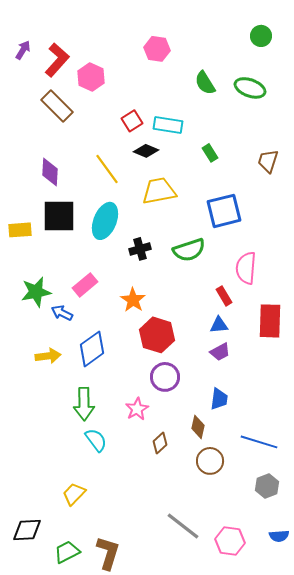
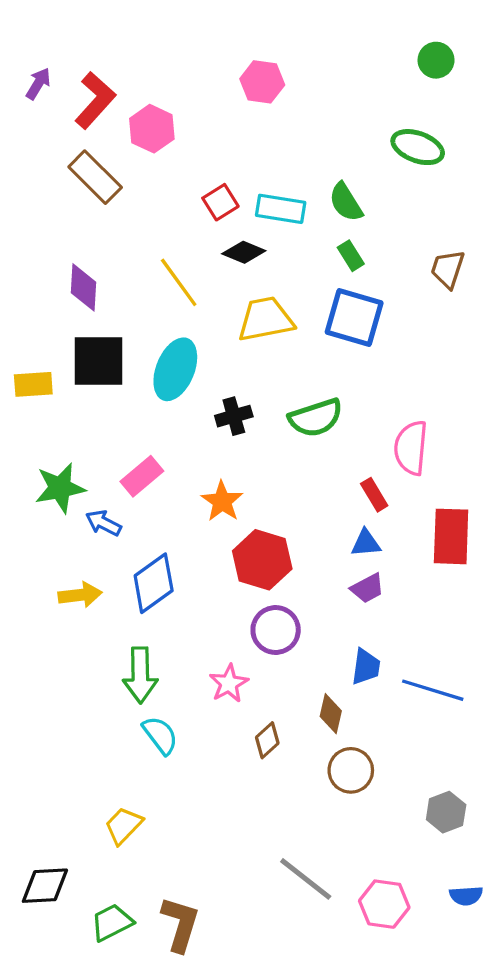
green semicircle: (205, 83) -> (346, 202), moved
blue square: (224, 211) -> (354, 318), moved, turned 30
blue line: (259, 442) -> (433, 690), moved

